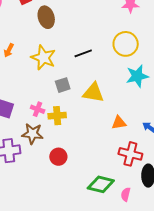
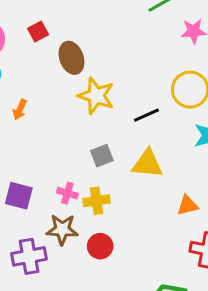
black line: (83, 53) -> (146, 115), moved
yellow star: (43, 58) -> (96, 96), moved
red circle: (58, 157) -> (100, 246), moved

